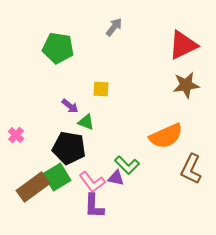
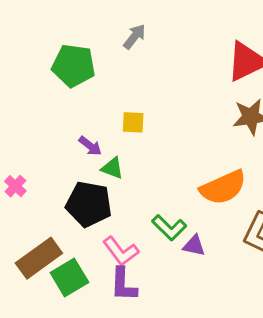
gray arrow: (114, 27) -> (135, 37), moved
green square: (57, 177) -> (69, 277), moved
purple triangle: (116, 178) -> (194, 246), moved

